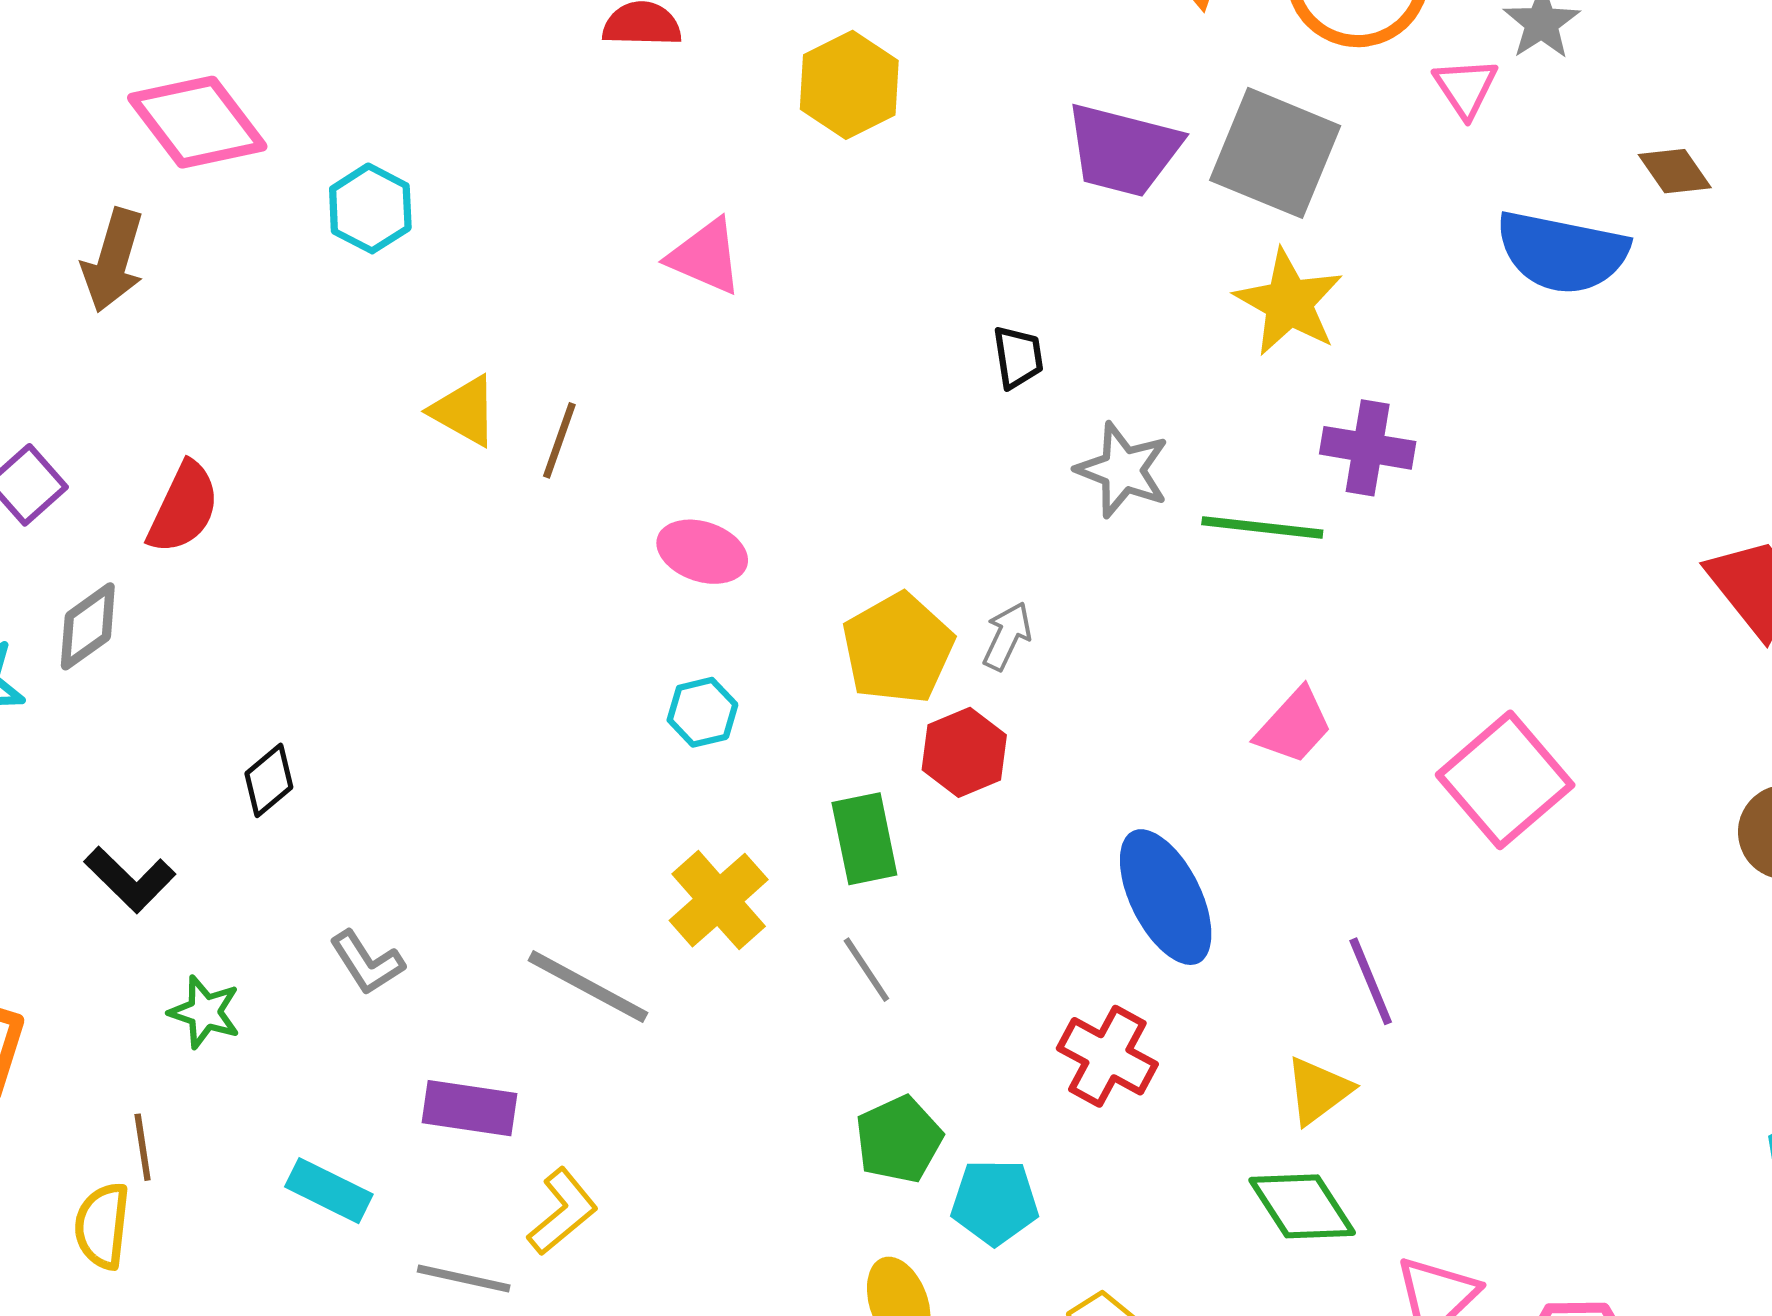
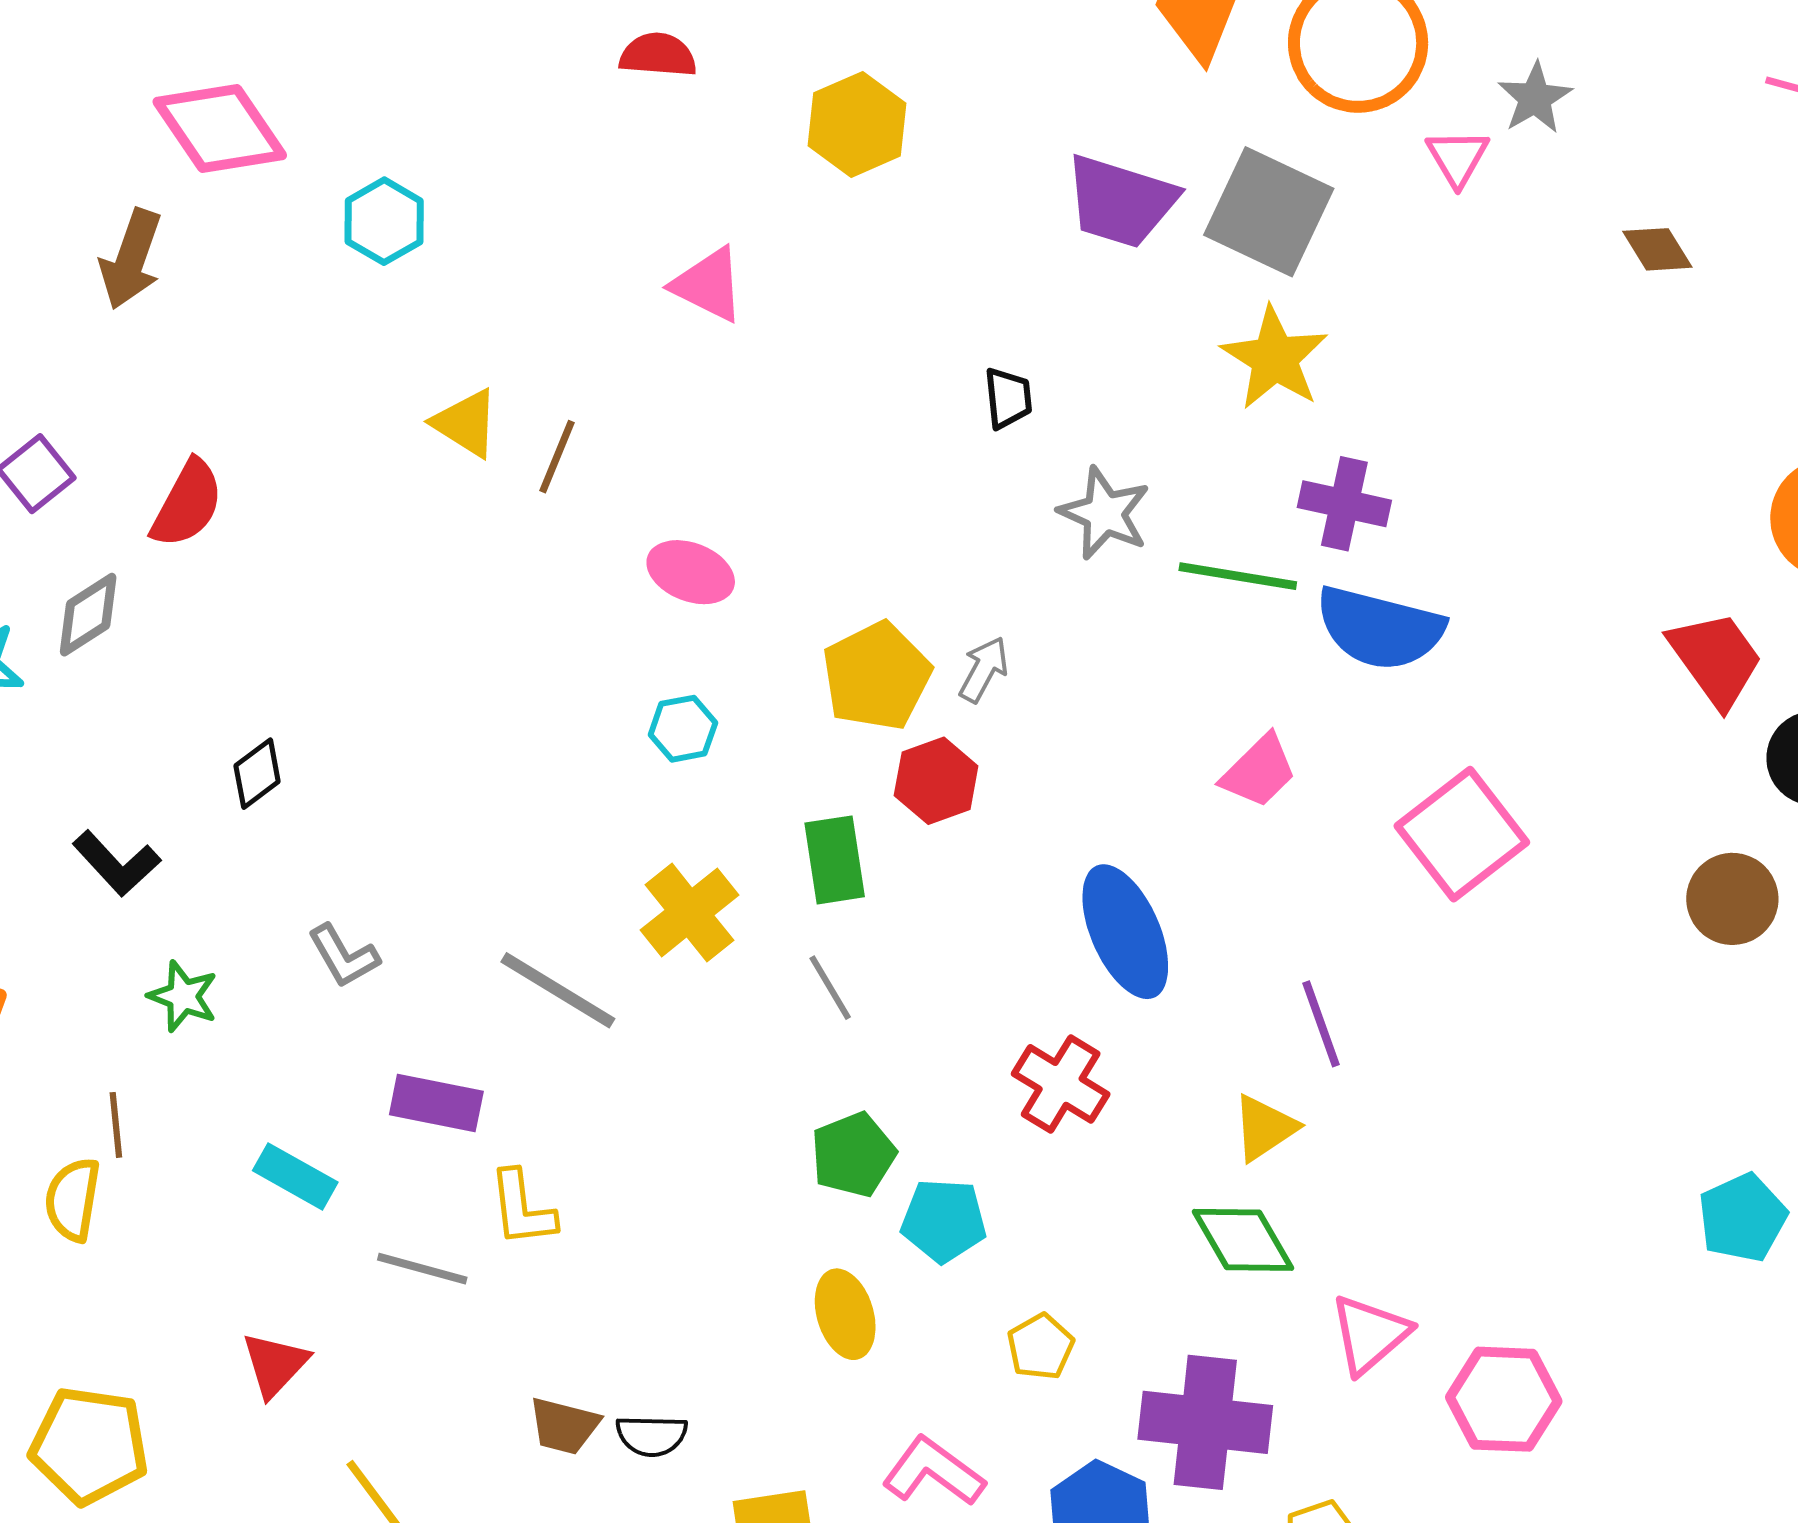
blue semicircle: (1562, 252) -> (1380, 628), moved
yellow L-shape: (563, 1212) -> (522, 1208), turned 120

